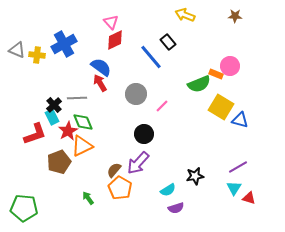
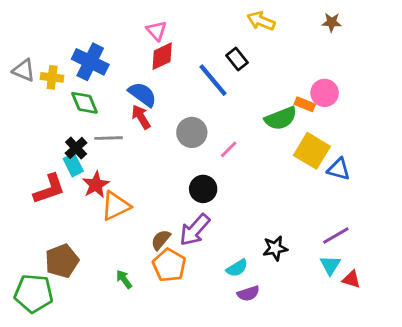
blue cross: (64, 44) -> (90, 62), turned -35
green diamond: (83, 122) -> (85, 103), moved
brown pentagon: (59, 162) -> (62, 261), moved

